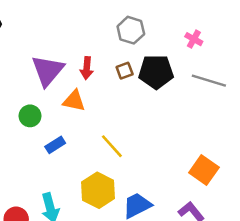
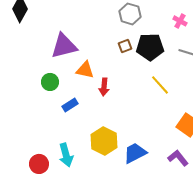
red arrow: (87, 68) -> (104, 87), moved
purple triangle: (48, 71) -> (64, 46), turned 36
yellow line: (112, 146) -> (160, 85), moved

